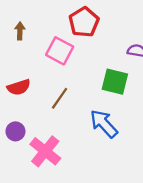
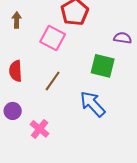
red semicircle: (19, 87) -> (16, 71), turned 105
pink cross: (45, 151) -> (40, 129), size x0.7

